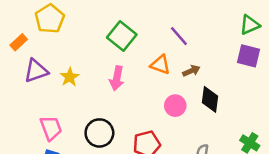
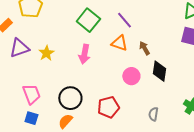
purple line: (179, 36) -> (124, 20), moved
brown arrow: (191, 71) -> (144, 48), turned -96

